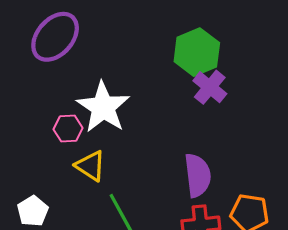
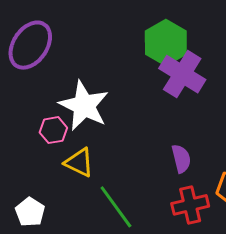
purple cross: (210, 87) -> (182, 74), size x1.4
purple semicircle: (198, 175) -> (181, 159), size x0.7

